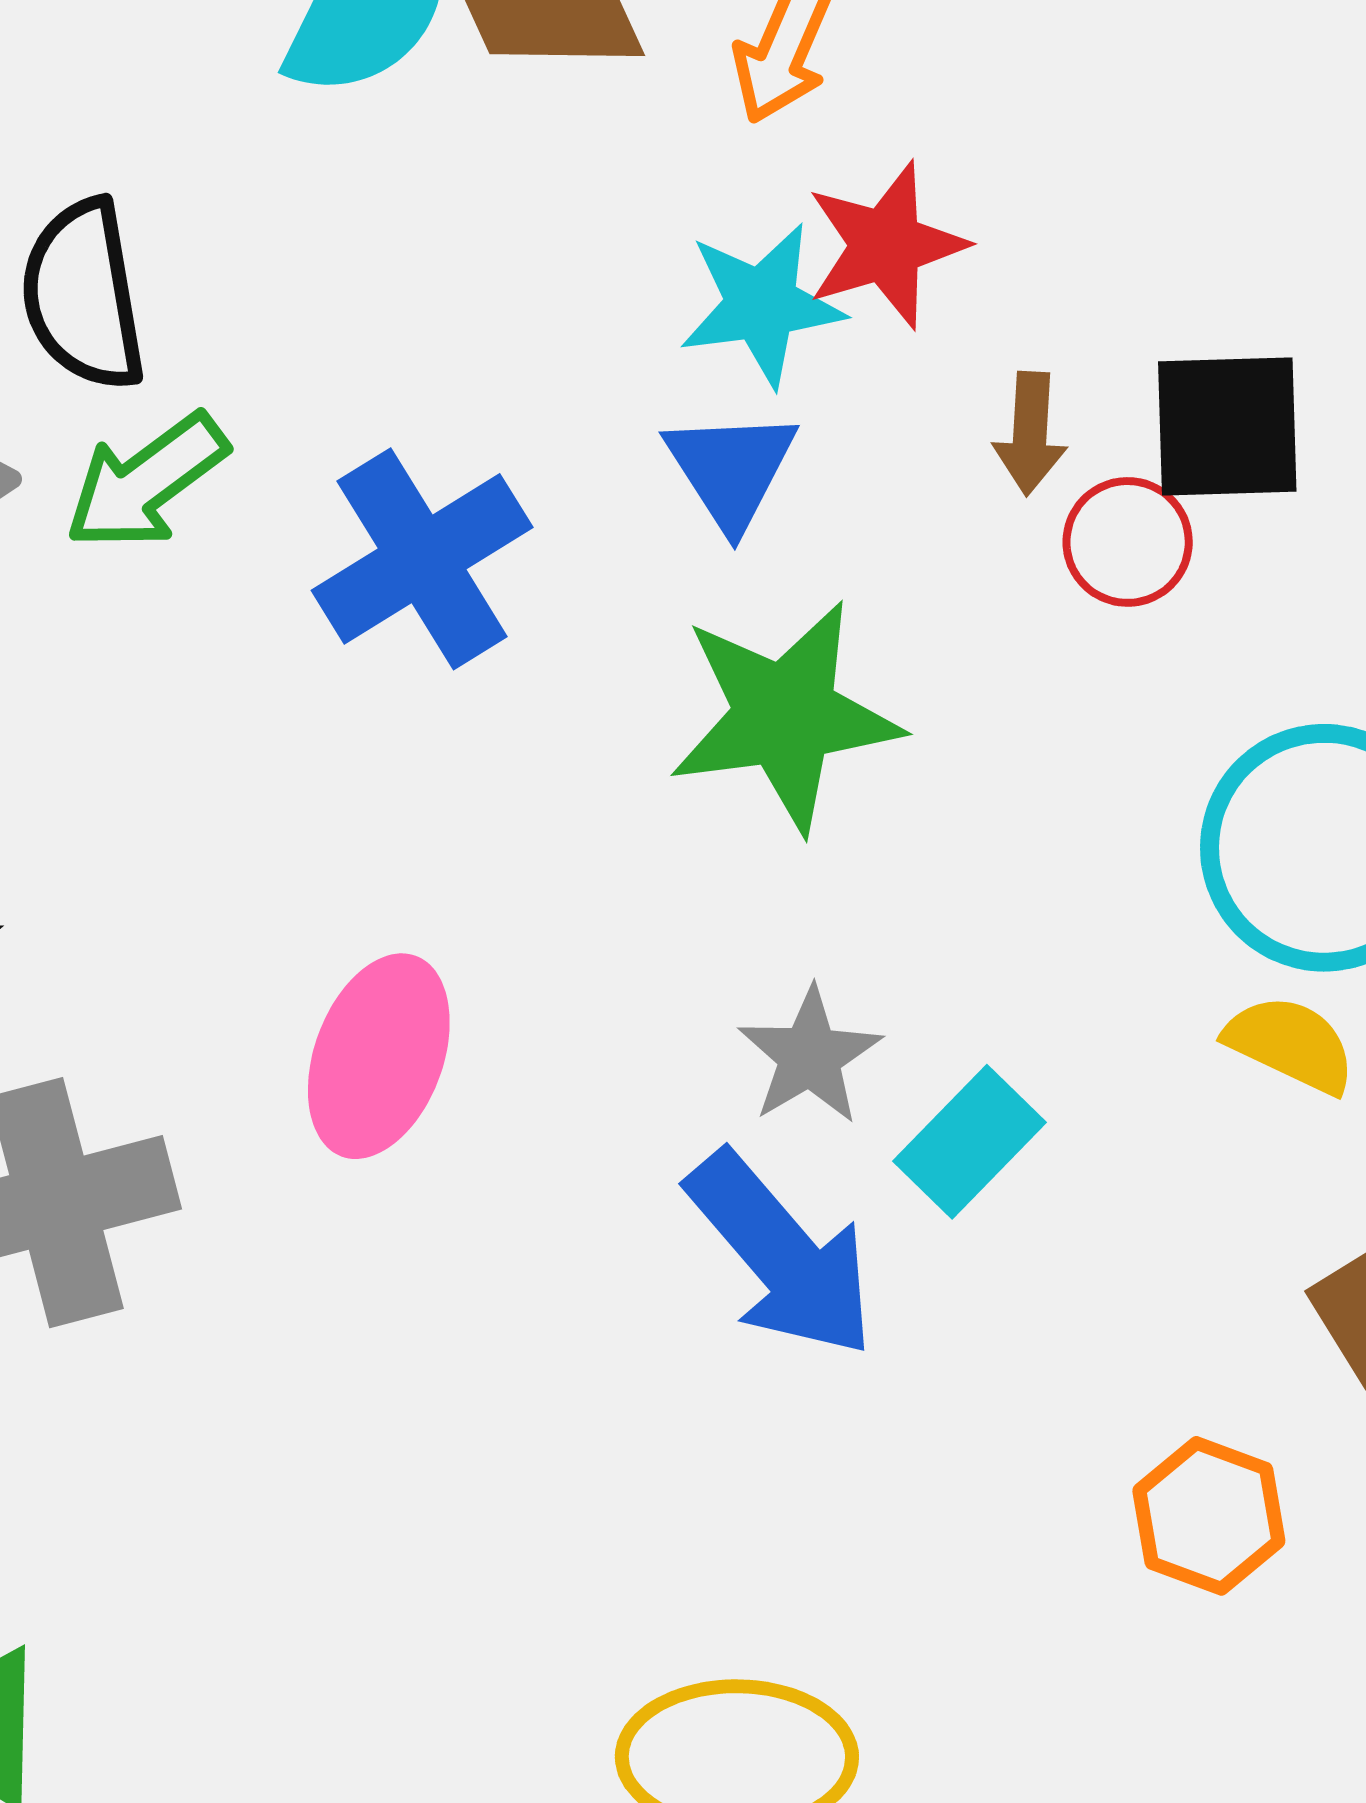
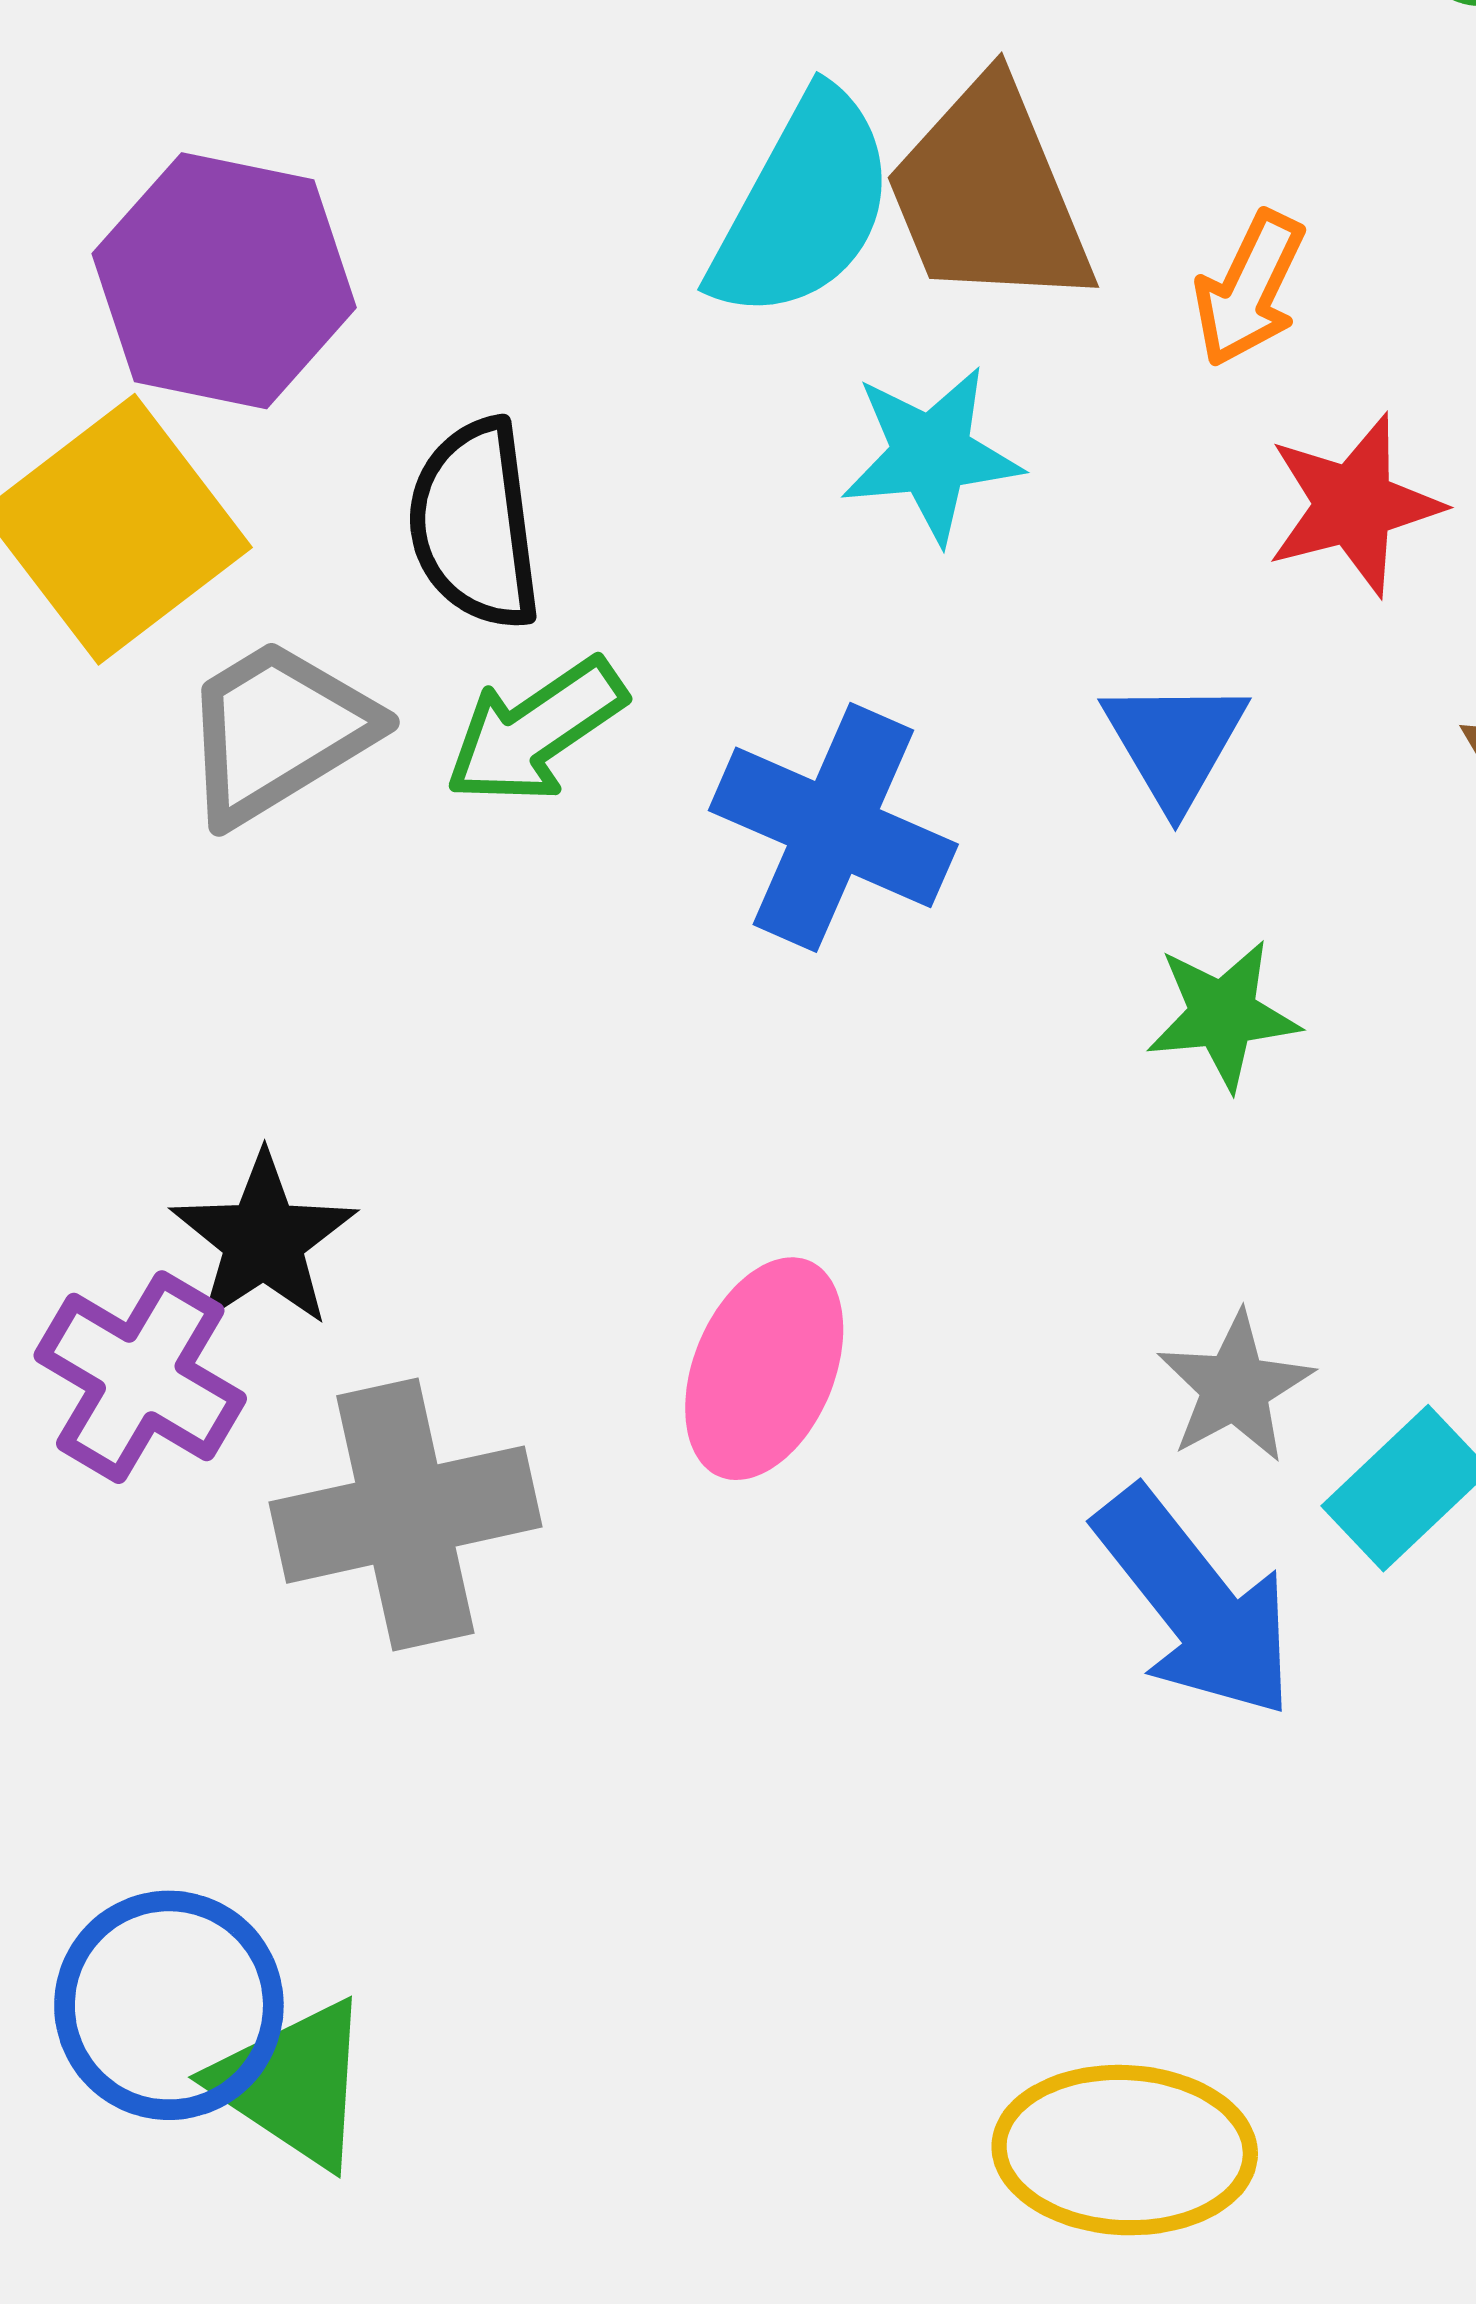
cyan star: (761, 305) -> (931, 454), moved
blue cross: (422, 559) -> (833, 827), turned -37
green star: (785, 716) -> (1223, 1015), size x0.6

